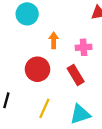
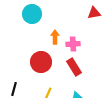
pink cross: (84, 47) -> (73, 44), moved

